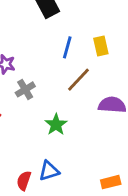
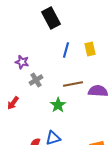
brown line: (78, 80) -> (73, 84), moved, turned 36

